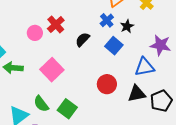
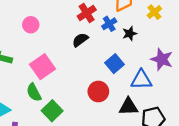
red cross: (56, 24) -> (87, 13), moved
blue square: (114, 46) -> (115, 64), moved
green semicircle: (41, 104) -> (34, 92), moved

